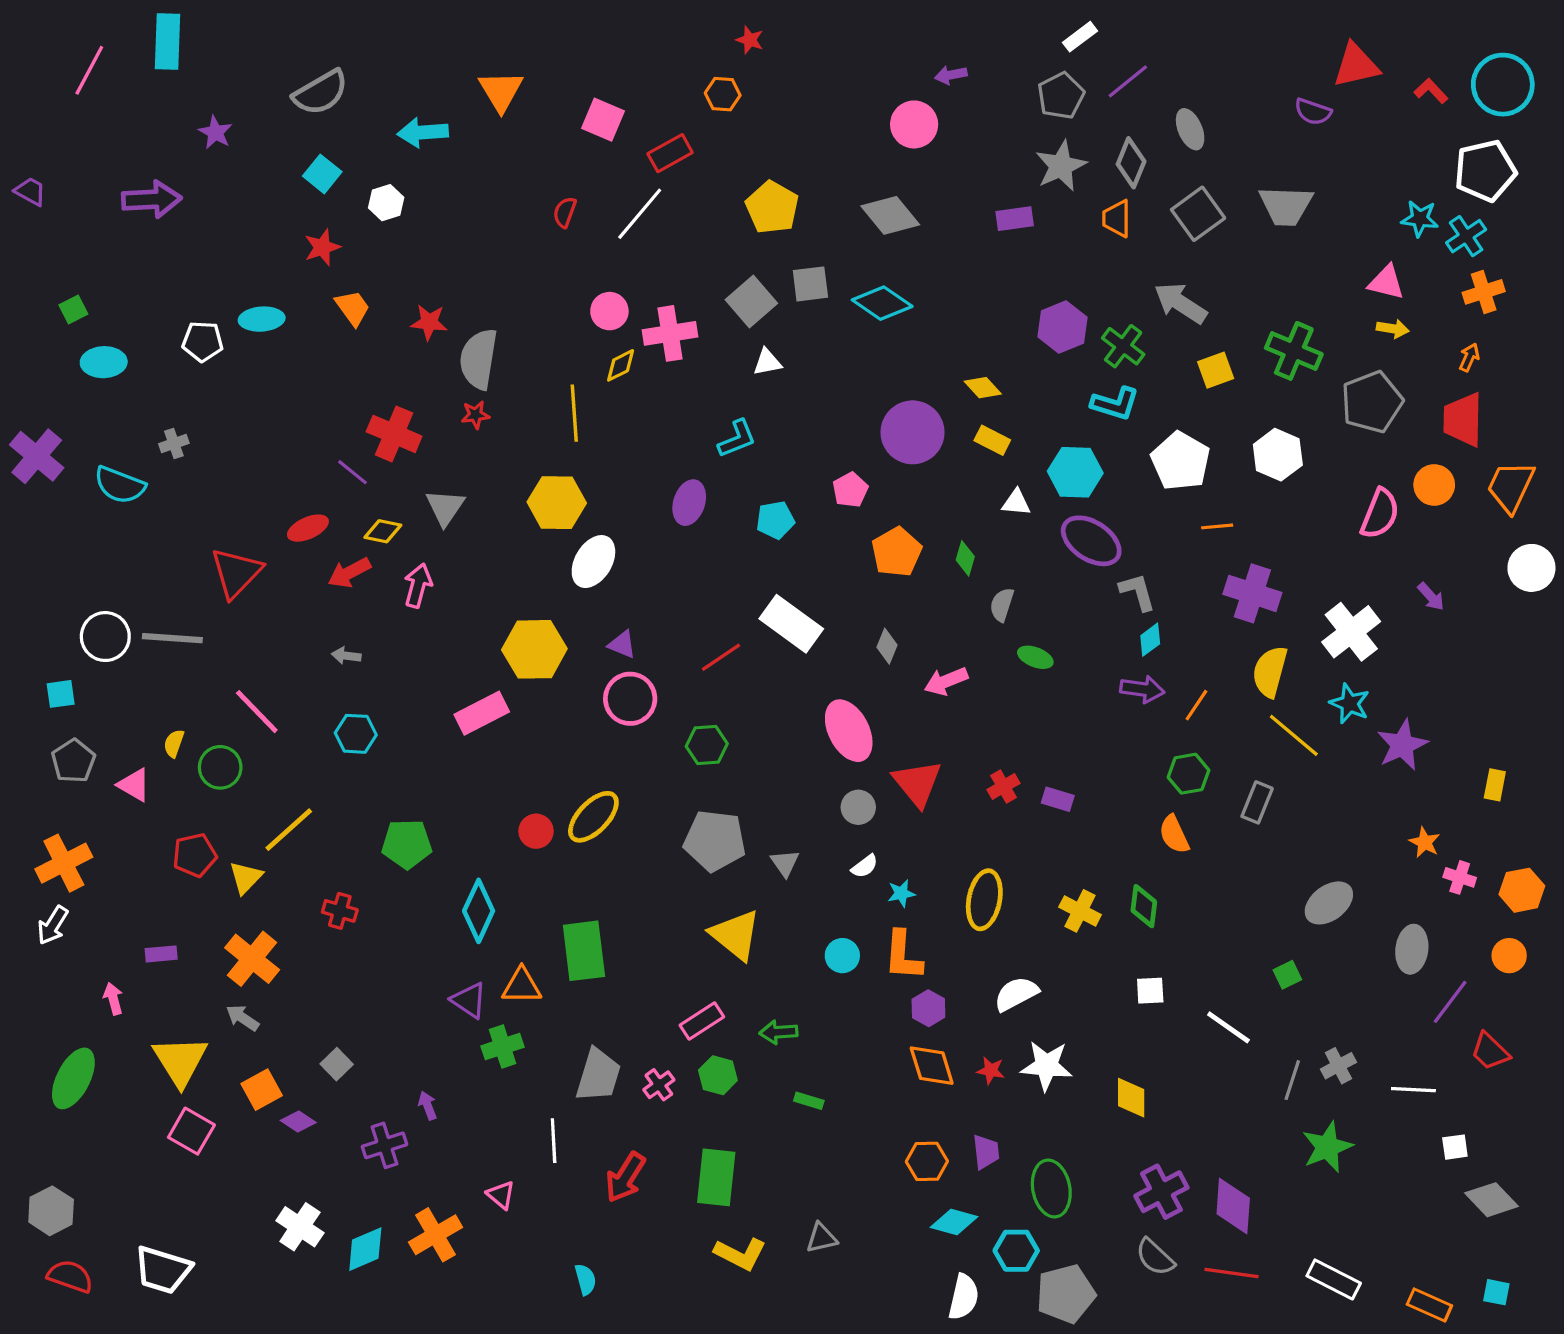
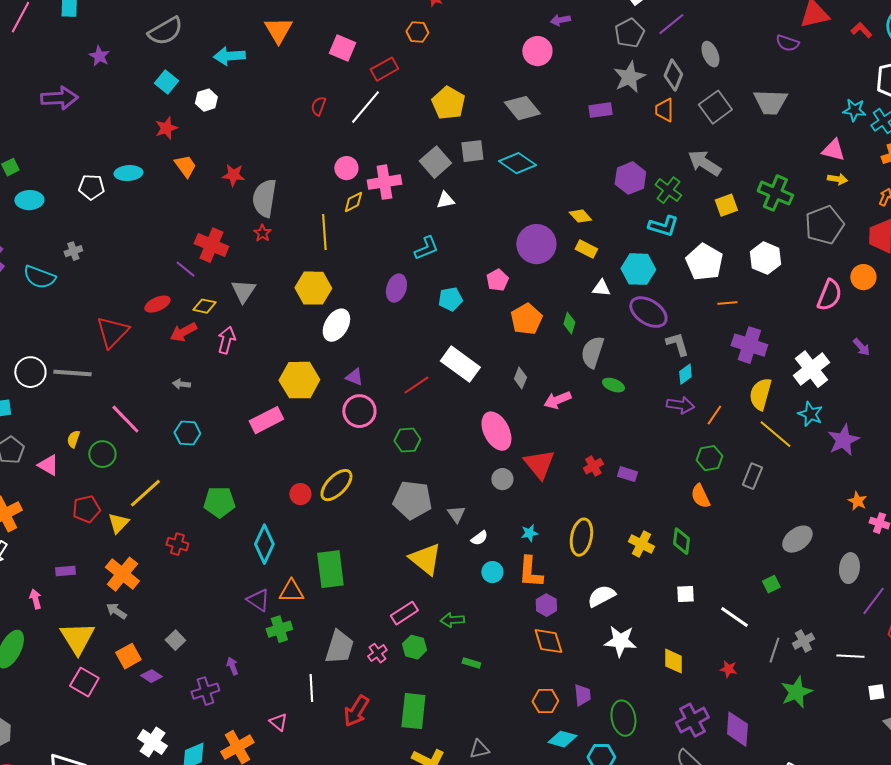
red star: (475, 415) -> (262, 233), turned -30
gray semicircle: (1002, 605) -> (592, 352), size x1.5
white semicircle: (865, 866) -> (479, 538), moved
red star: (991, 1070) -> (728, 669), moved

